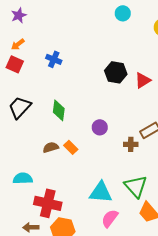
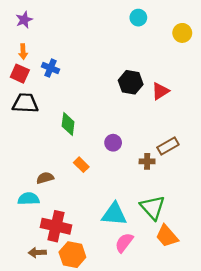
orange arrow: (18, 44) -> (23, 52), turned -56
blue cross: (54, 59) -> (51, 68), moved
black trapezoid: (20, 107) -> (25, 103), moved, turned 50
brown semicircle: (51, 147) -> (45, 178), moved

